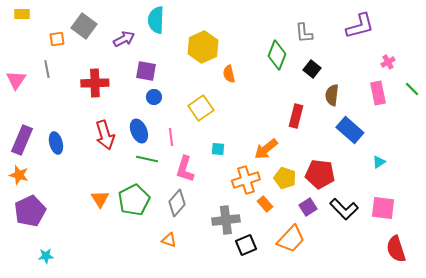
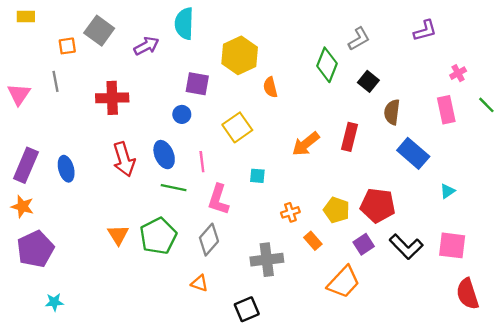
purple L-shape: (360, 26) -> (425, 31), size x0.7
gray L-shape: (304, 33) -> (359, 39), turned -115
purple square: (146, 71) -> (197, 84), moved
orange arrow: (266, 149) -> (306, 144), moved
orange cross: (246, 180) -> (290, 212), size x0.6
black square: (246, 245) -> (247, 309), moved

